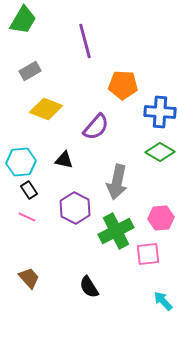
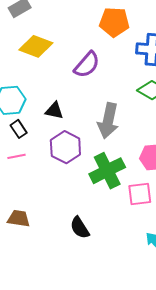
black triangle: (64, 160) -> (54, 111), moved
pink line: (27, 217) -> (17, 156), turned -36
brown trapezoid: (29, 278) -> (19, 218), turned -40

